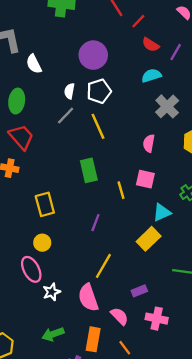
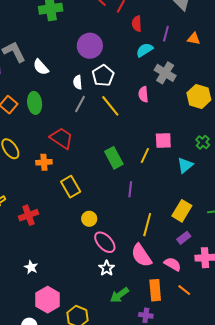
red semicircle: (151, 45) -> (137, 24), turned 70
purple line: (176, 52) -> (166, 34), moved
red trapezoid: (21, 137) -> (62, 138), moved
pink semicircle: (149, 143) -> (143, 94), moved
green rectangle: (89, 170) -> (114, 158), moved
yellow line: (121, 190) -> (145, 155), turned 56
yellow rectangle: (45, 204) -> (71, 187), moved
yellow rectangle: (149, 239) -> (182, 211), moved
pink ellipse: (31, 269) -> (105, 242), moved
white star: (52, 292) -> (107, 268), moved

